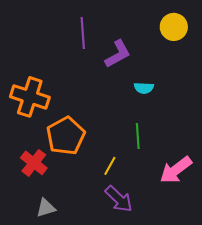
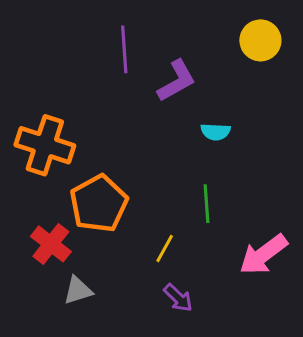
purple arrow: (119, 199) -> (178, 298), size x0.7
gray triangle: (46, 208) -> (78, 290), moved

